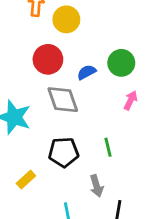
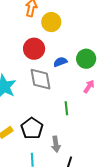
green line: (108, 147) -> (66, 108), moved
black pentagon: (64, 152) -> (32, 128), moved, turned 30

